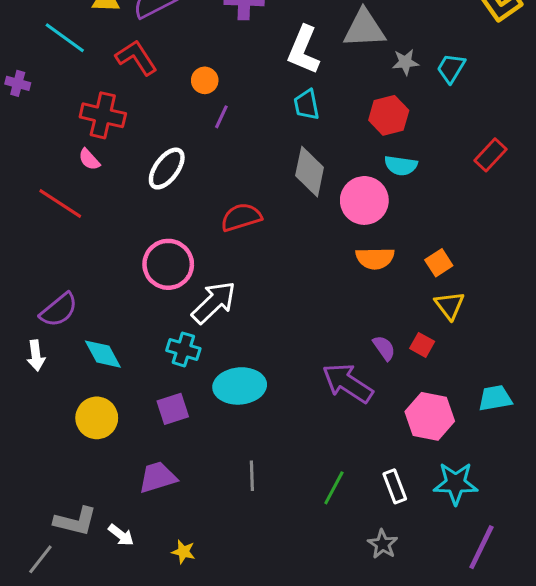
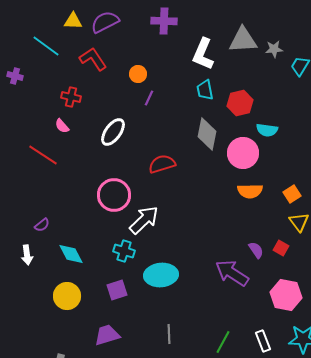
gray star: (405, 62) -> (274, 49), moved
red cross: (103, 115) -> (71, 97), size x0.7
red hexagon: (389, 115) -> (240, 103), moved
purple semicircle: (59, 310) -> (42, 225), size x0.6

